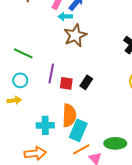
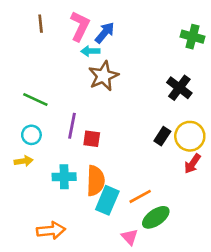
black rectangle: (86, 82) -> (162, 136), moved
cyan cross: (45, 125) -> (64, 177), moved
green ellipse: (115, 143) -> (156, 217), turned -35
orange line: (81, 149) -> (140, 196), moved

